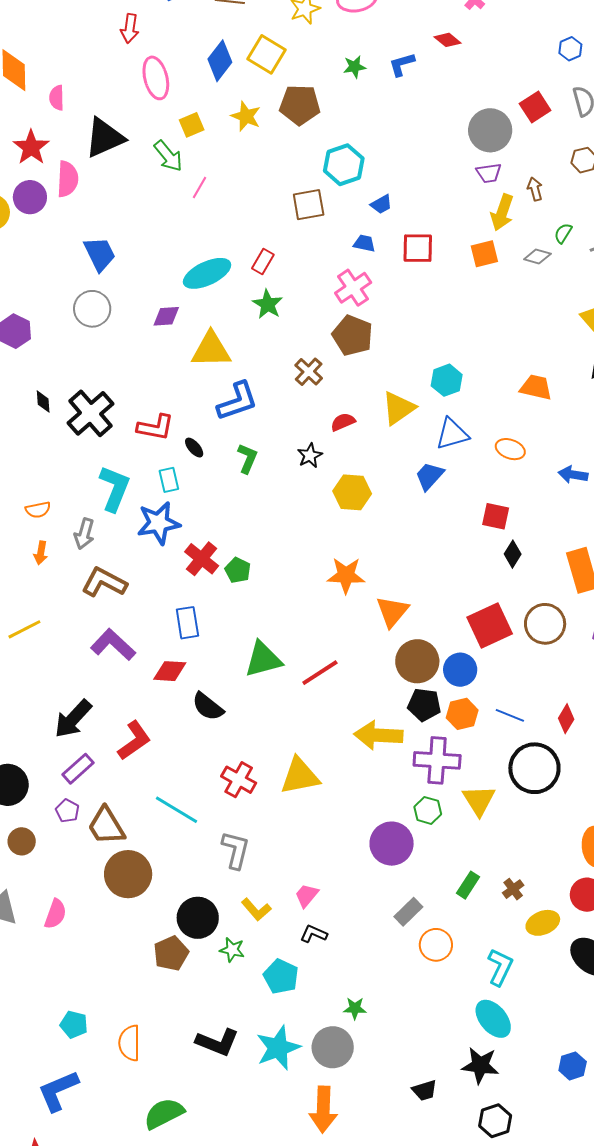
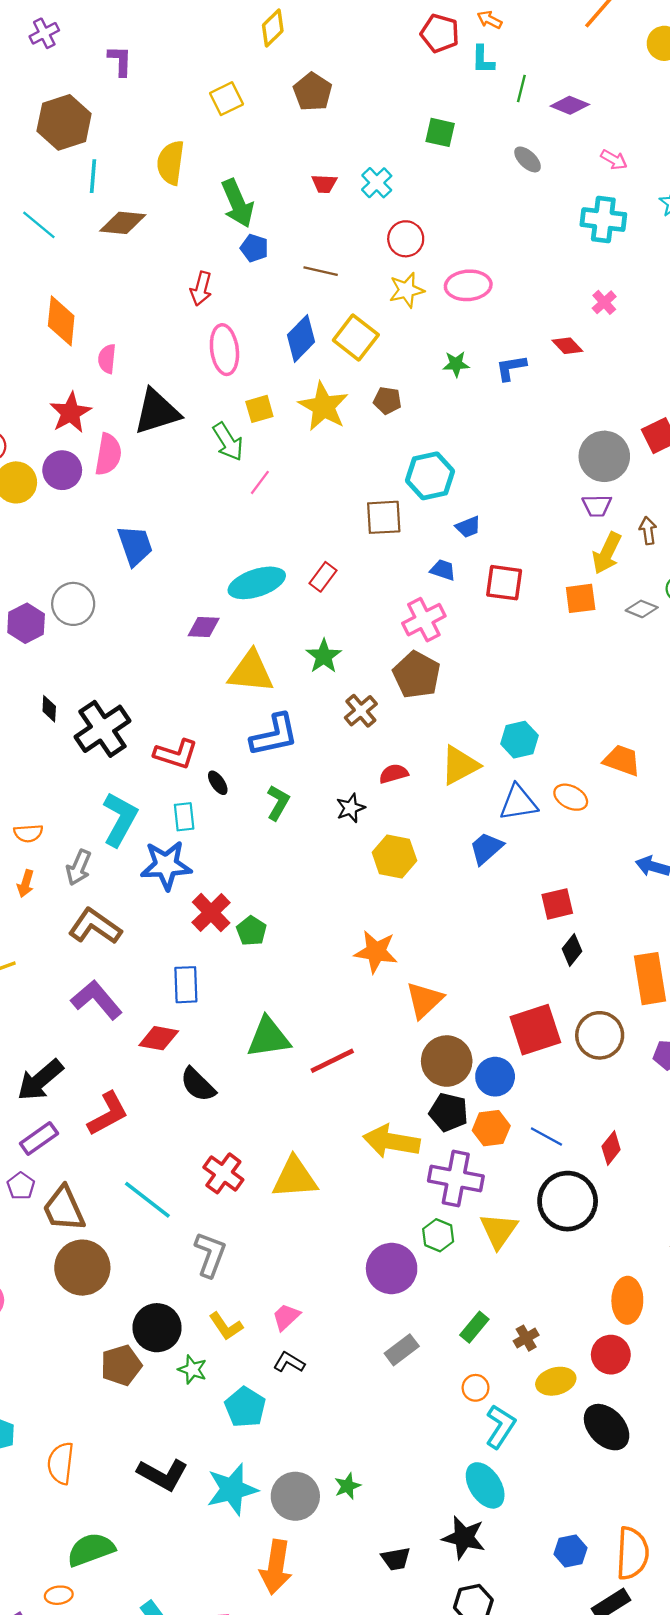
brown pentagon: (300, 105) -> (387, 401), size x0.6
yellow star: (246, 116) -> (323, 406), size x1.4
green star: (268, 304) -> (324, 656), moved
gray circle: (92, 309) -> (73, 604), moved
orange ellipse: (510, 449) -> (571, 797), moved
red square: (496, 516) -> (557, 904), turned -32
orange circle: (436, 945) -> (476, 1388), moved, size x0.7
green star: (355, 1008) -> (347, 1486), moved, turned -30

